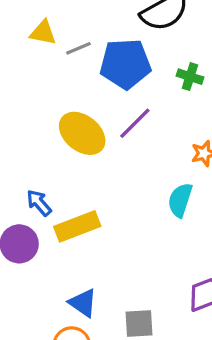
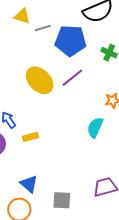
yellow rectangle: (77, 226) -> (30, 137), size x0.6

